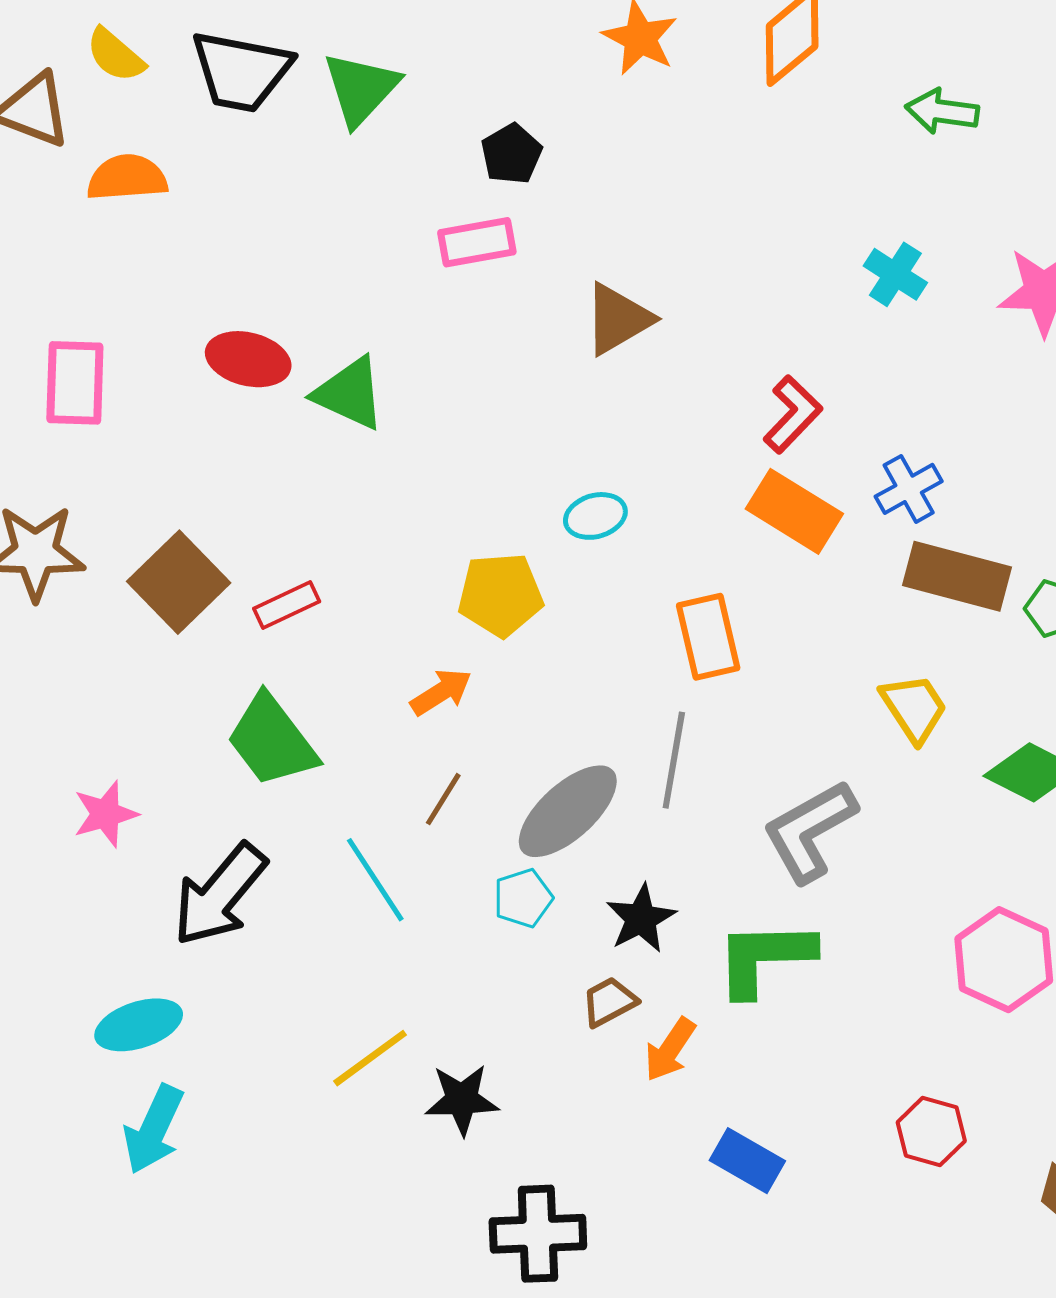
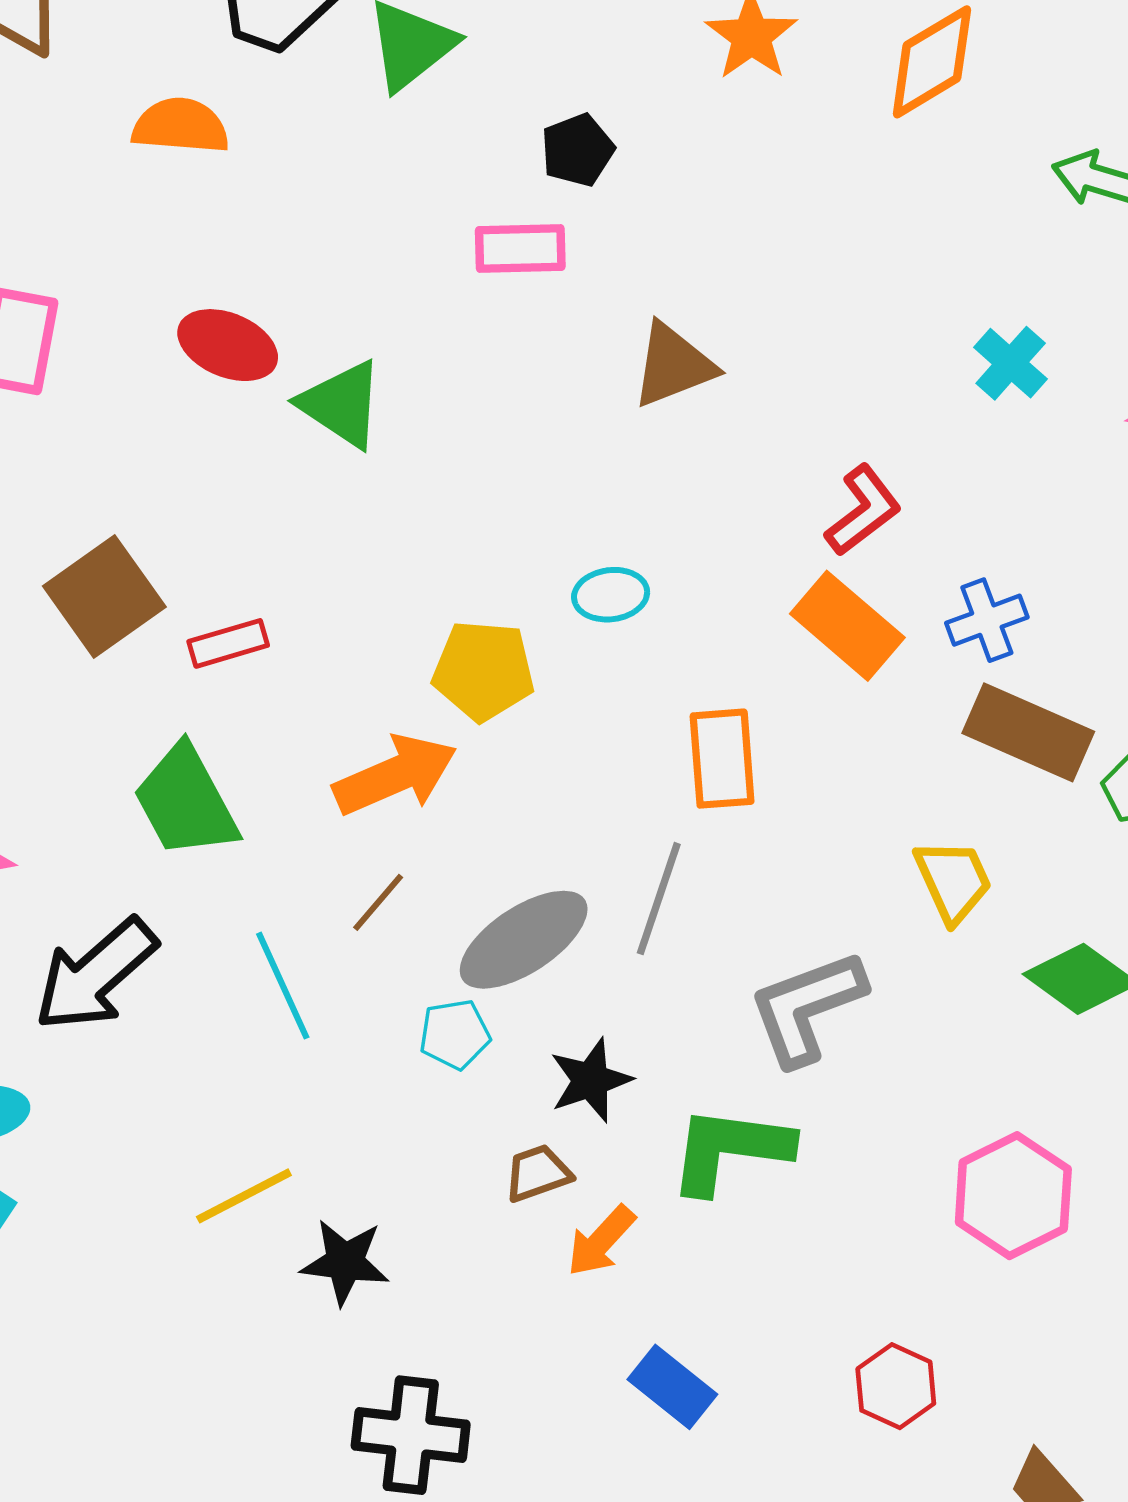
orange semicircle: (127, 178) -> (181, 126), moved
orange arrow: (441, 692) -> (395, 775), size x1.6

